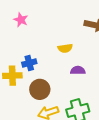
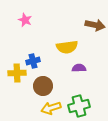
yellow semicircle: (65, 48) -> (67, 47), size x1.5

